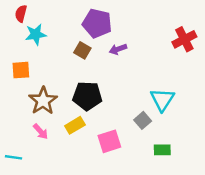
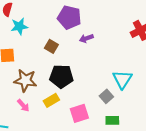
brown square: (82, 50) -> (51, 46), moved
brown star: (43, 101) -> (25, 80), turned -30
green rectangle: (162, 150) -> (112, 120), moved

